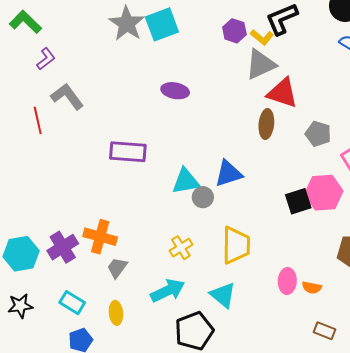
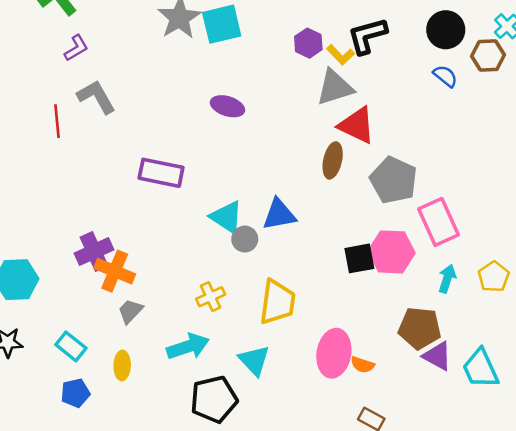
gray pentagon: (318, 134) -> (394, 180), size x1.5
cyan triangle: (186, 181) -> (227, 217), turned 36
purple cross: (63, 247) -> (94, 252), moved
pink ellipse: (287, 281) -> (334, 353), size x1.5

